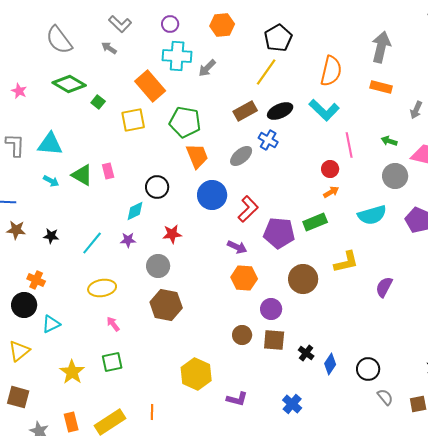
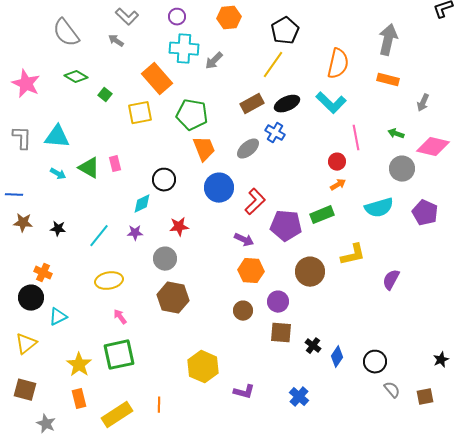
green diamond: (69, 84) -> (76, 77), size x0.7
pink star: (19, 91) -> (26, 84), size x1.8
brown circle: (242, 335) -> (243, 311), moved
green square: (112, 362) -> (119, 355), size x1.5
orange rectangle: (71, 422) -> (79, 399), moved

